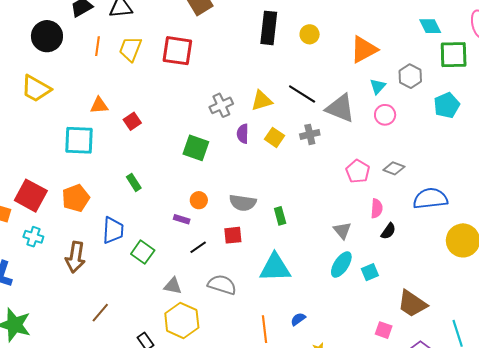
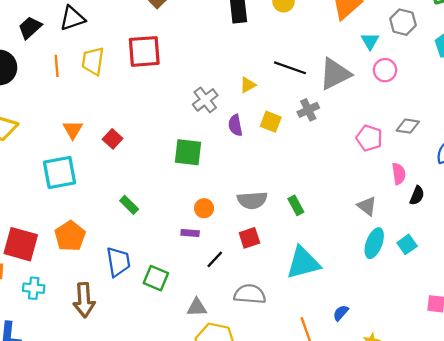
yellow triangle: (262, 101) -> (248, 85), size x0.7
orange triangle: (99, 105) -> (73, 130), turned -42
gray triangle: (340, 108) -> (335, 74), turned -36

